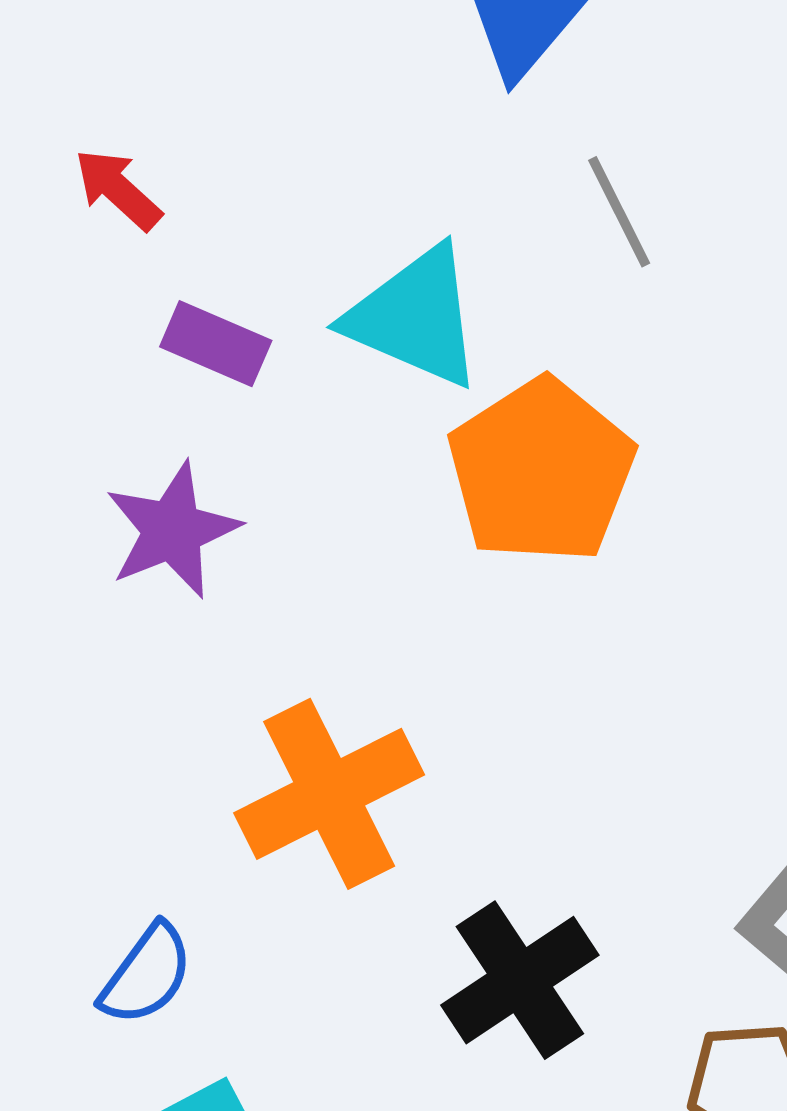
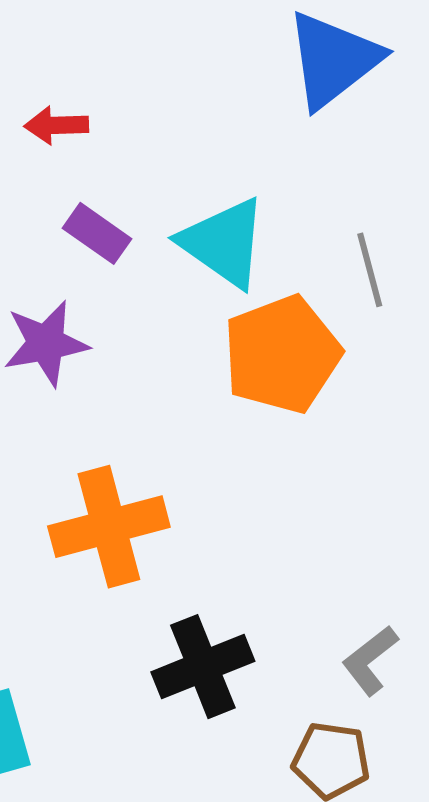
red arrow: (118, 189) -> (56, 125), turned -56
gray line: (619, 212) -> (370, 270), moved

